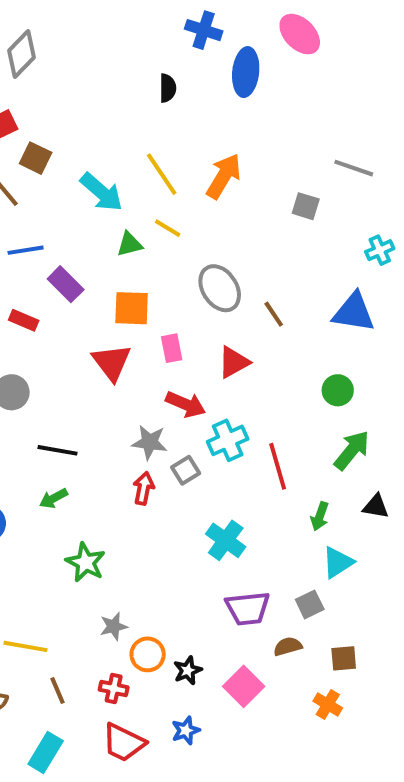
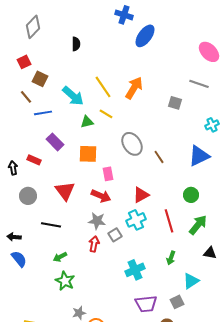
pink ellipse: (300, 34) -> (209, 52), moved
blue ellipse: (246, 72) -> (145, 36), turned 30
black semicircle: (168, 88) -> (76, 44), moved
blue line: (26, 250) -> (43, 113), moved
blue triangle: (354, 312) -> (199, 156), turned -35
red triangle: (112, 362) -> (65, 191), moved
red triangle: (234, 362) -> (141, 195), moved
red arrow: (186, 404) -> (101, 196), moved
red line: (278, 466) -> (169, 221), moved
green arrow: (54, 498) -> (60, 257), moved
green arrow: (320, 516) -> (171, 258), moved
cyan cross: (226, 540) -> (135, 270), turned 30

